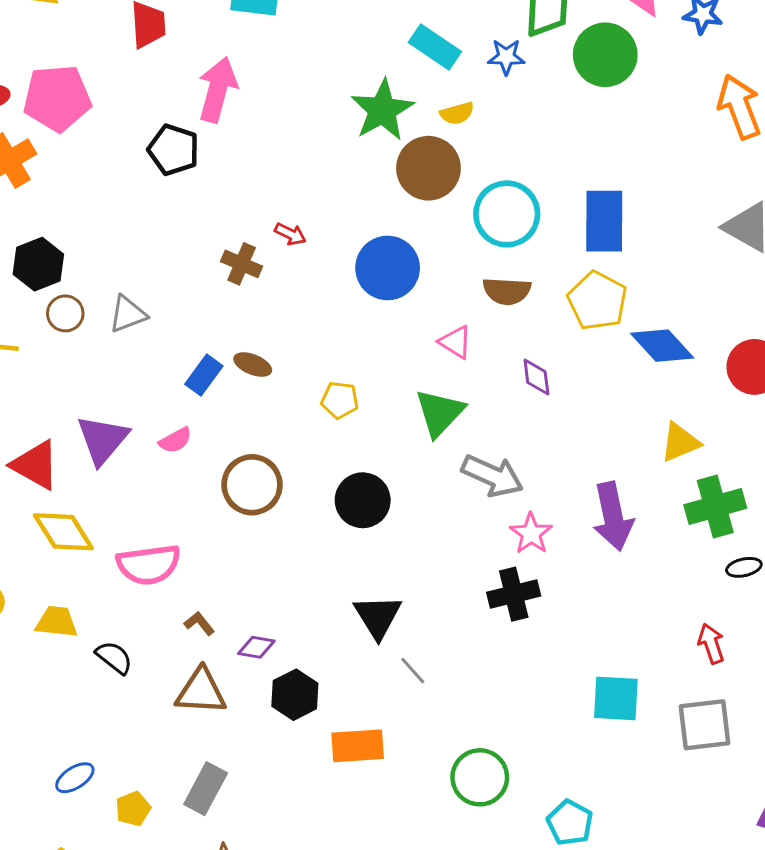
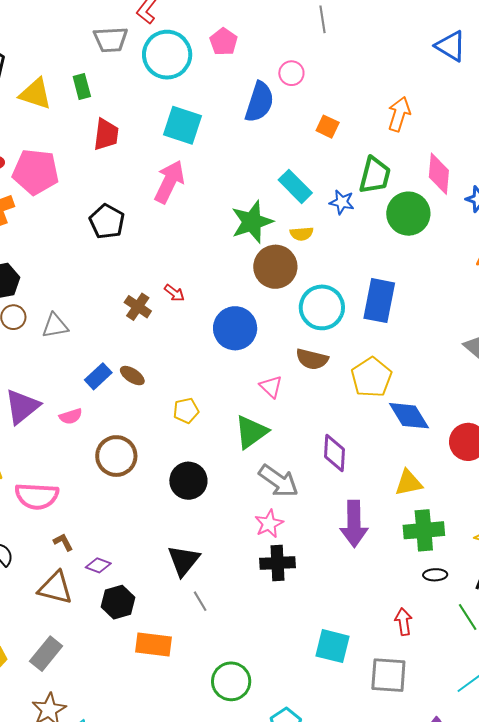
pink arrow: (218, 90) -> (169, 182), moved
blue rectangle: (604, 221) -> (379, 301), moved
purple diamond: (536, 377) -> (335, 453), moved, size x1.4
yellow pentagon: (340, 400) -> (186, 411), turned -30
pink star: (531, 534) -> (269, 524), moved

